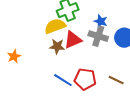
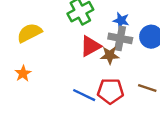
yellow semicircle: (55, 26) -> (29, 33), moved
brown star: (57, 46) -> (110, 55), moved

